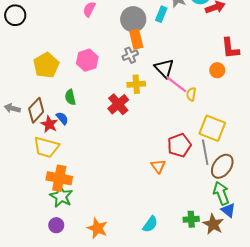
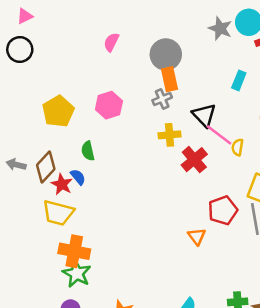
cyan rectangle: (161, 14) -> (239, 80), moved
red cross: (118, 104) -> (194, 160), moved

